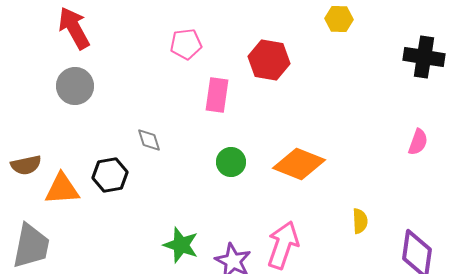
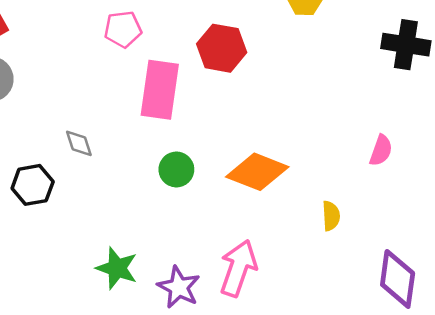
pink rectangle: (217, 95) -> (160, 90), size x1.4
pink semicircle: (418, 142) -> (381, 150), moved
yellow semicircle: (360, 221) -> (331, 216), moved

